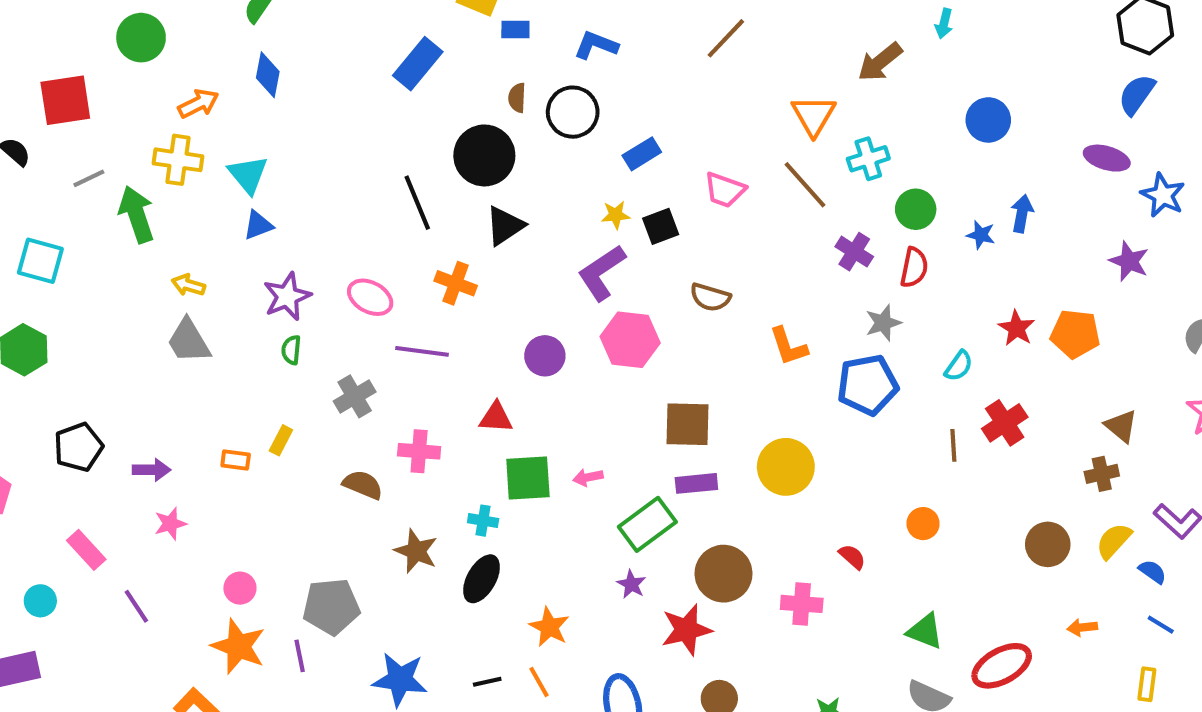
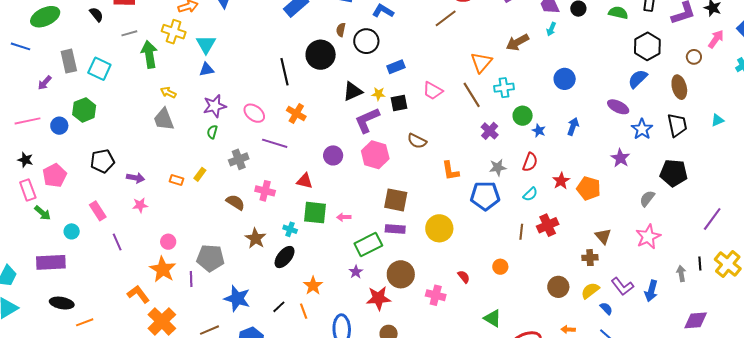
black triangle: (505, 226) -> (353, 91), moved
blue star: (981, 235) -> (539, 131), moved
red semicircle: (914, 267) -> (530, 162), moved
black line: (487, 682) -> (279, 307), turned -40

